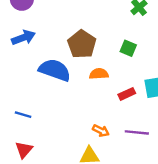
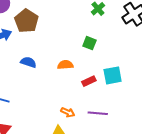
brown pentagon: (82, 44) -> (26, 21), moved
blue semicircle: (55, 70) -> (28, 62), size x0.6

